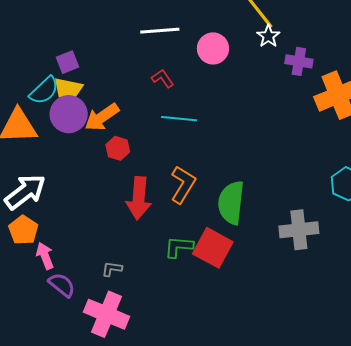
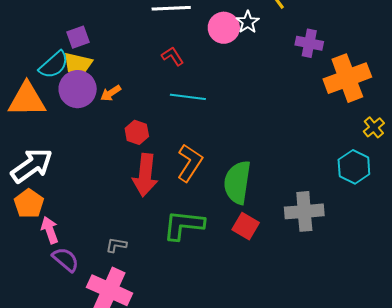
white star: (268, 36) -> (248, 22), moved
orange arrow: (102, 117) -> (111, 93), size x0.6
red hexagon: (118, 148) -> (137, 132), moved
green L-shape: (179, 247) -> (184, 225), size x1.4
red square: (213, 248) -> (246, 226), moved, size x0.7

